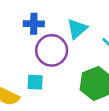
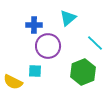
cyan triangle: (77, 29) -> (68, 18), moved

